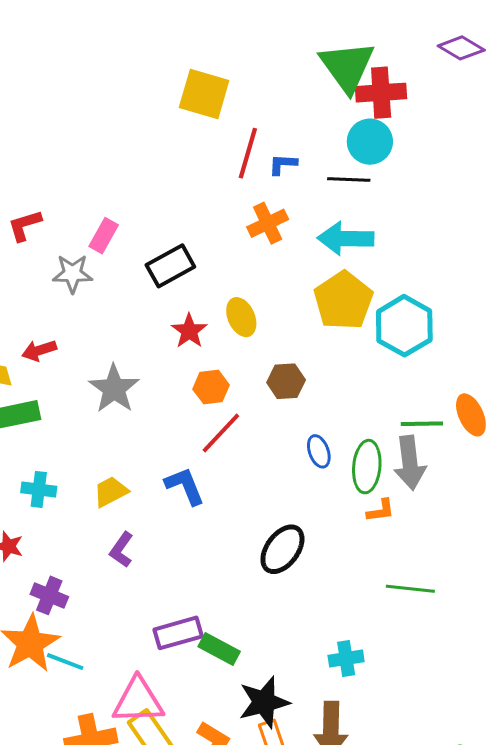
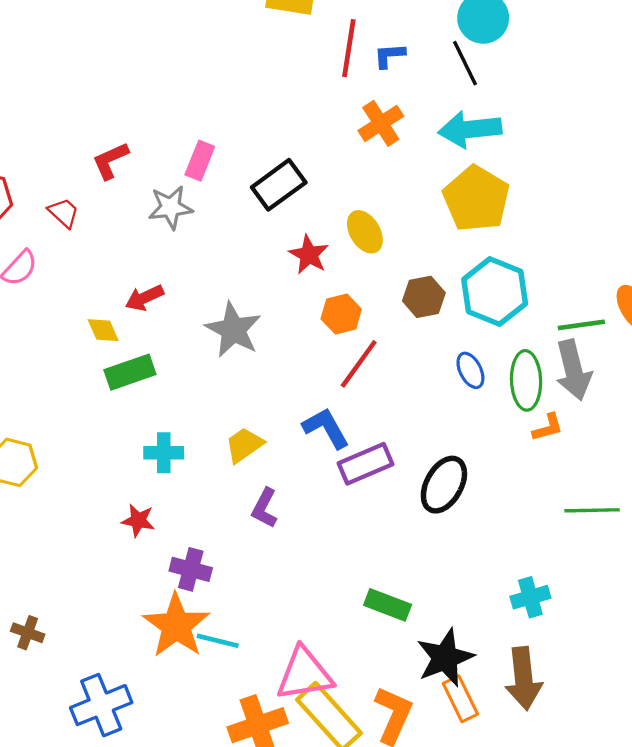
black line: (349, 179) -> (465, 63), turned 69
cyan hexagon: (404, 326) -> (495, 292), moved
purple rectangle: (178, 633) -> (365, 464), moved

